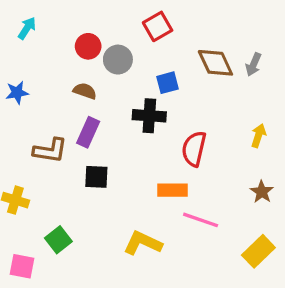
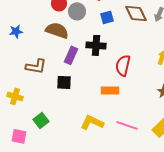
blue square: (167, 83) -> (107, 17), moved
brown semicircle: (85, 91) -> (57, 30), size x1.6
purple rectangle: (88, 132) -> (71, 55), moved
pink line: (201, 220) -> (127, 125), moved

